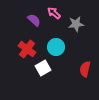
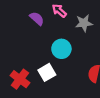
red cross: (27, 49) -> (20, 79), moved

